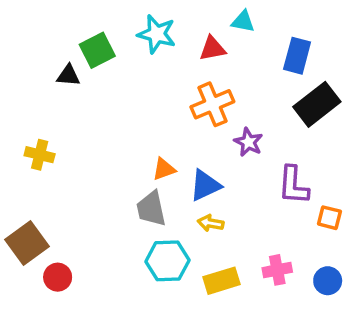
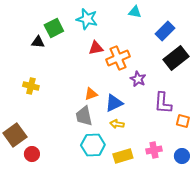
red triangle: (212, 48) -> (96, 48), moved
blue rectangle: (297, 56) -> (165, 31), turned 30
yellow cross: (40, 155) -> (31, 86), moved

